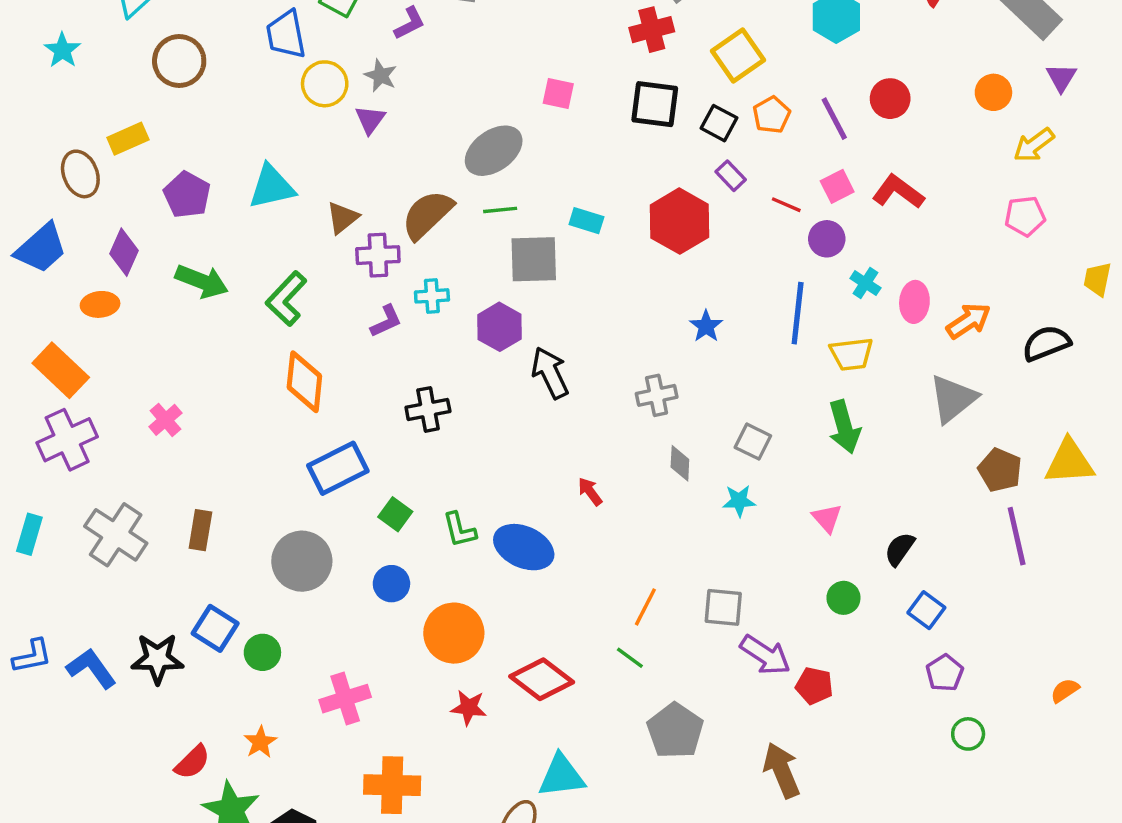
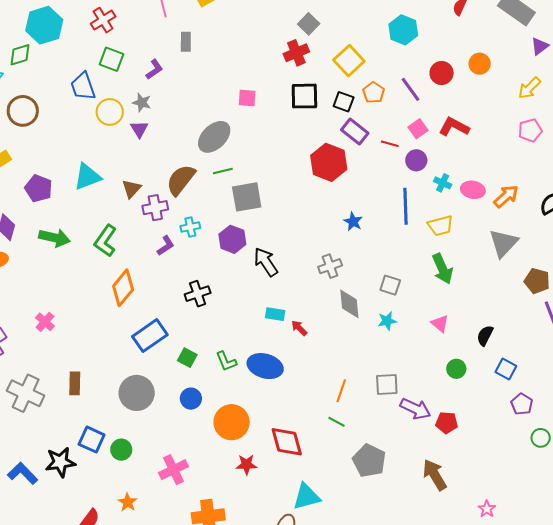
purple triangle: (1061, 77) -> (540, 46), turned 30
orange circle: (993, 92) -> (480, 64), moved
purple rectangle: (731, 176) -> (355, 131), size x1.5
cyan rectangle: (586, 221) -> (275, 314), moved
pink ellipse: (914, 302) -> (473, 190), turned -75
orange diamond: (304, 382) -> (123, 288), turned 42
gray diamond: (680, 463) -> (349, 304), size x1.4
red diamond: (542, 679) -> (287, 442), turned 45

